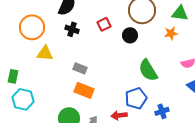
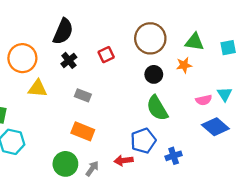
black cross: (72, 29) -> (69, 60), turned 32
black circle: (130, 35) -> (154, 74), moved
gray rectangle: (80, 68) -> (83, 95), moved

